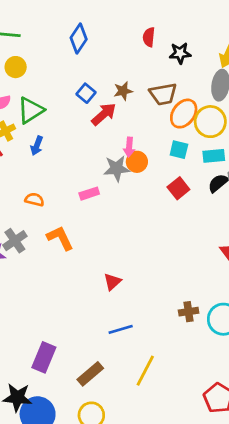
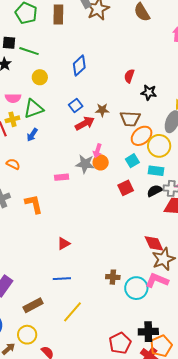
yellow circle: (16, 67) -> (40, 77), moved
cyan square: (179, 150) -> (132, 161), turned 32
orange semicircle: (34, 200) -> (13, 164), moved

